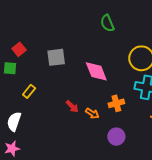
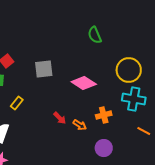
pink diamond: (96, 71) -> (84, 83), turned -35

